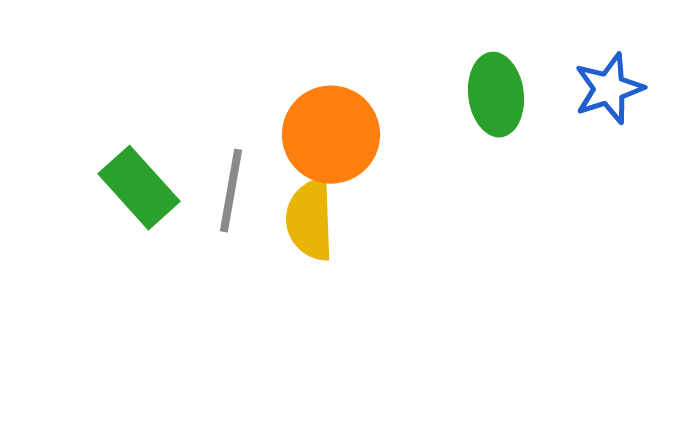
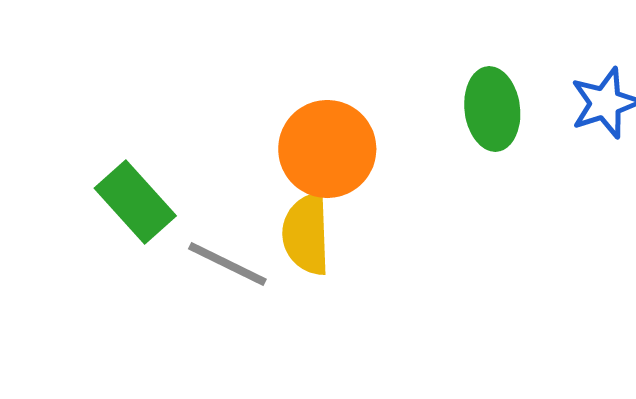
gray line: (231, 191) -> (227, 264), moved, turned -74

